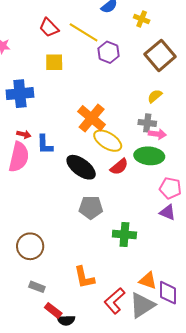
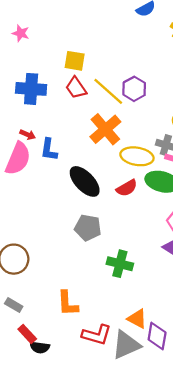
red trapezoid: (49, 28) -> (76, 88), moved
yellow line: (84, 32) -> (108, 91), moved
purple hexagon: (109, 52) -> (134, 89), moved
yellow ellipse: (108, 141) -> (137, 156), moved, turned -32
red L-shape: (115, 301) -> (97, 335), turned -132

